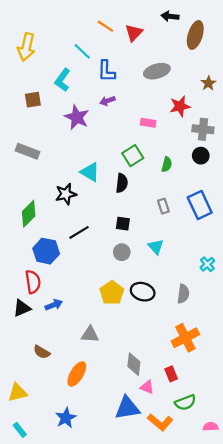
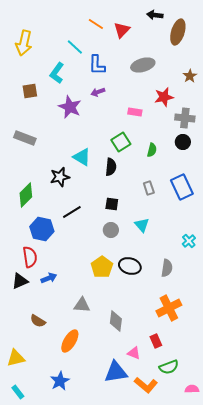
gray diamond: (134, 364) -> (116, 321), moved

